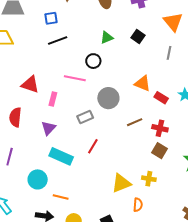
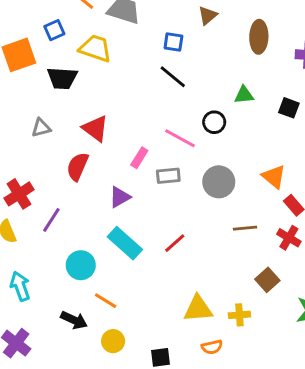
black square: (138, 37) -> (289, 108), turned -32
black line: (58, 40) -> (173, 77), turned 42
red triangle: (30, 84) -> (95, 128), moved
gray rectangle: (85, 117) -> (168, 176), moved
red cross: (160, 128) -> (289, 238), moved
yellow cross: (149, 179) -> (239, 315), turned -32
orange semicircle: (138, 205) -> (212, 347), turned 56

